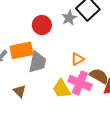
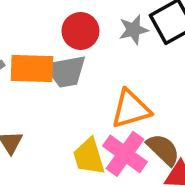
orange triangle: (77, 59) -> (131, 109), size x1.6
gray trapezoid: (37, 62) -> (66, 71), moved, turned 55

